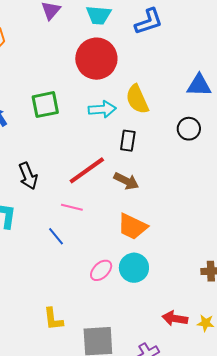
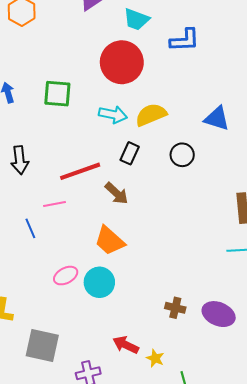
yellow semicircle: (137, 99) -> (151, 115), turned 76
black circle: (189, 129) -> (182, 155), moved
pink line: (72, 207) -> (55, 204), turned -40

